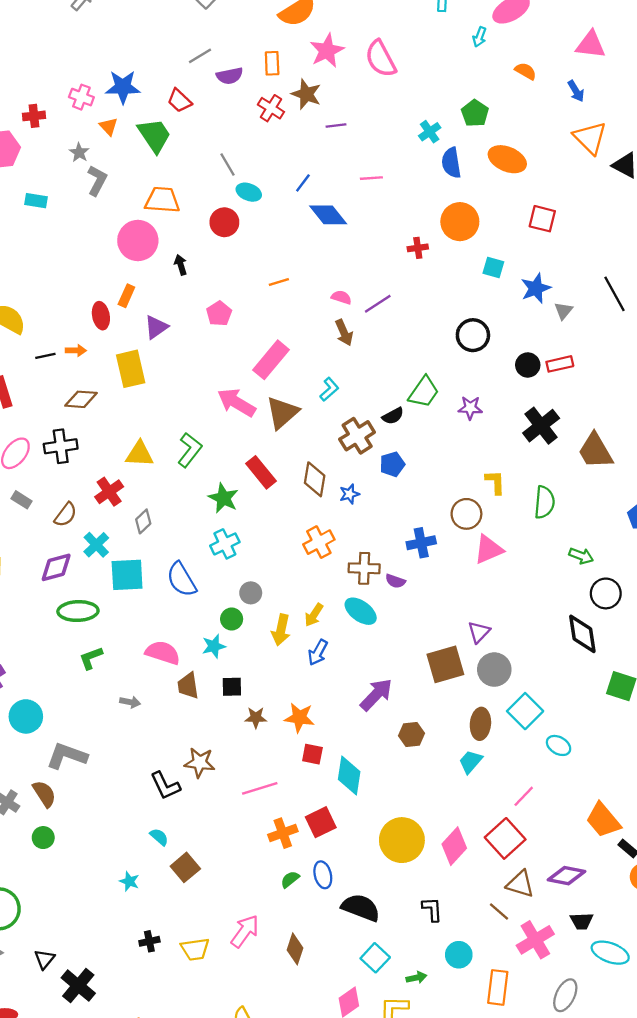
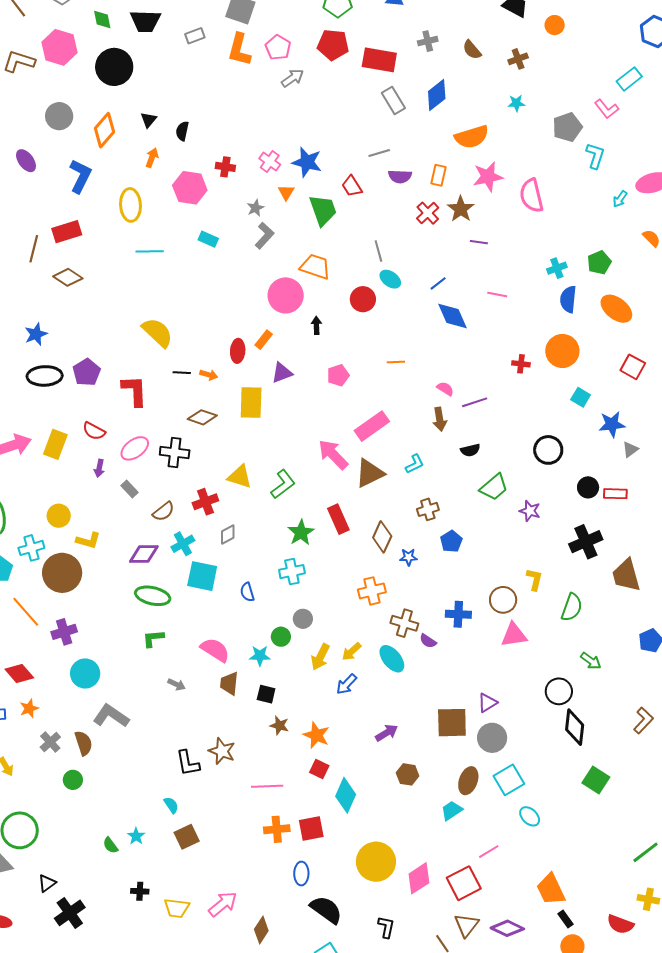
black semicircle: (393, 416) -> (470, 450), moved
brown cross: (357, 436) -> (428, 509), size x0.7
blue pentagon: (392, 464) -> (451, 541), turned -30
blue semicircle: (182, 579) -> (247, 592), size x0.6
black circle: (606, 593) -> (559, 691), moved
purple arrow: (376, 695) -> (387, 733), size x0.7
green semicircle: (290, 879) -> (110, 845), moved, turned -102
brown triangle: (520, 884) -> (466, 925), turned 36

